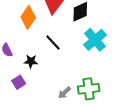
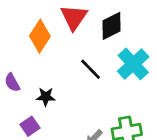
black line: (53, 43) -> (91, 69), moved

